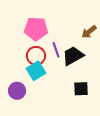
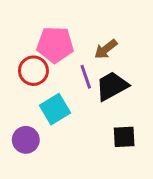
brown arrow: (89, 32) -> (106, 49), moved
red circle: (36, 56) -> (33, 71), moved

